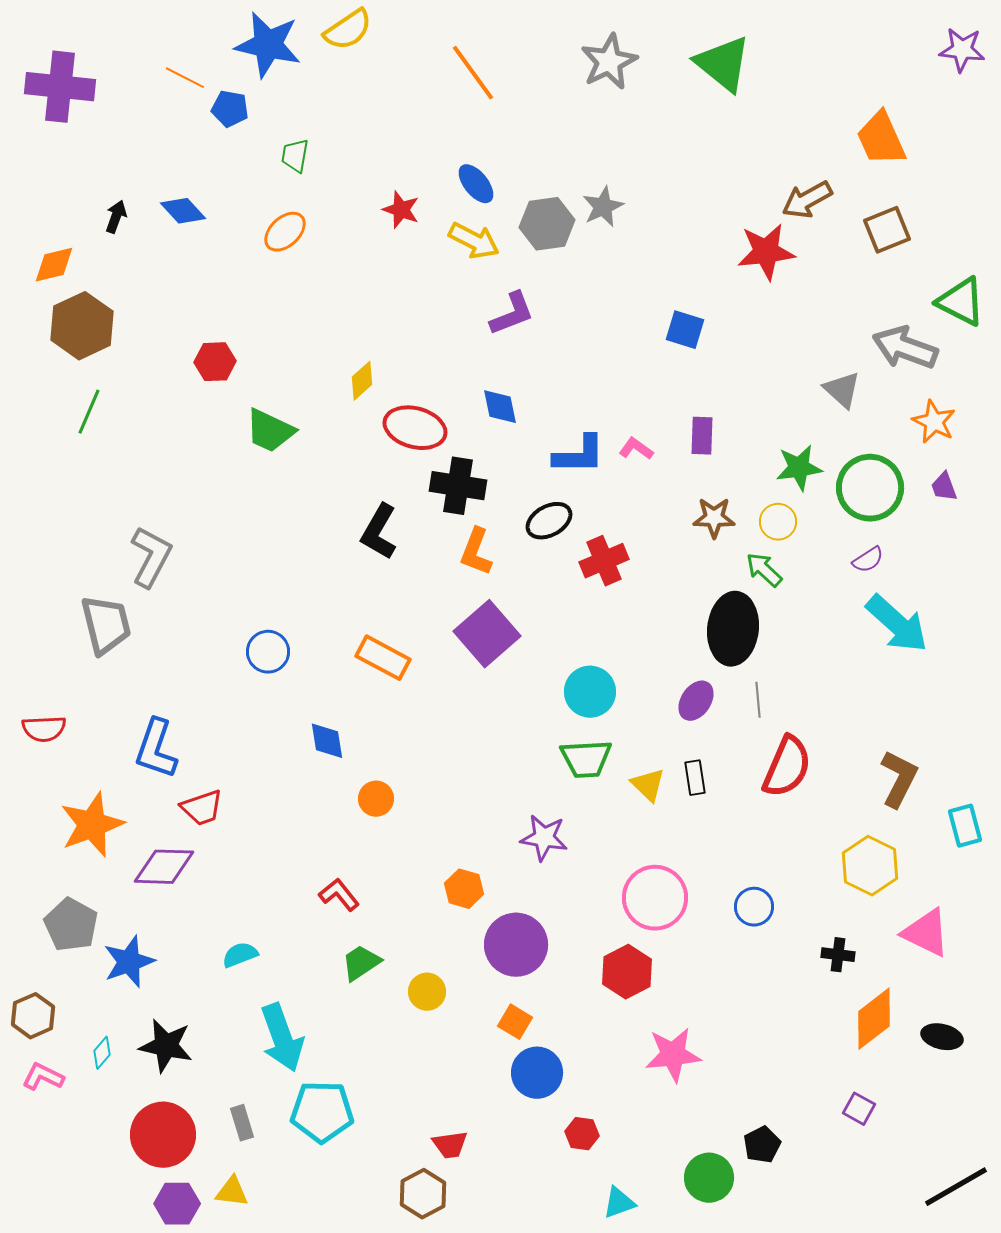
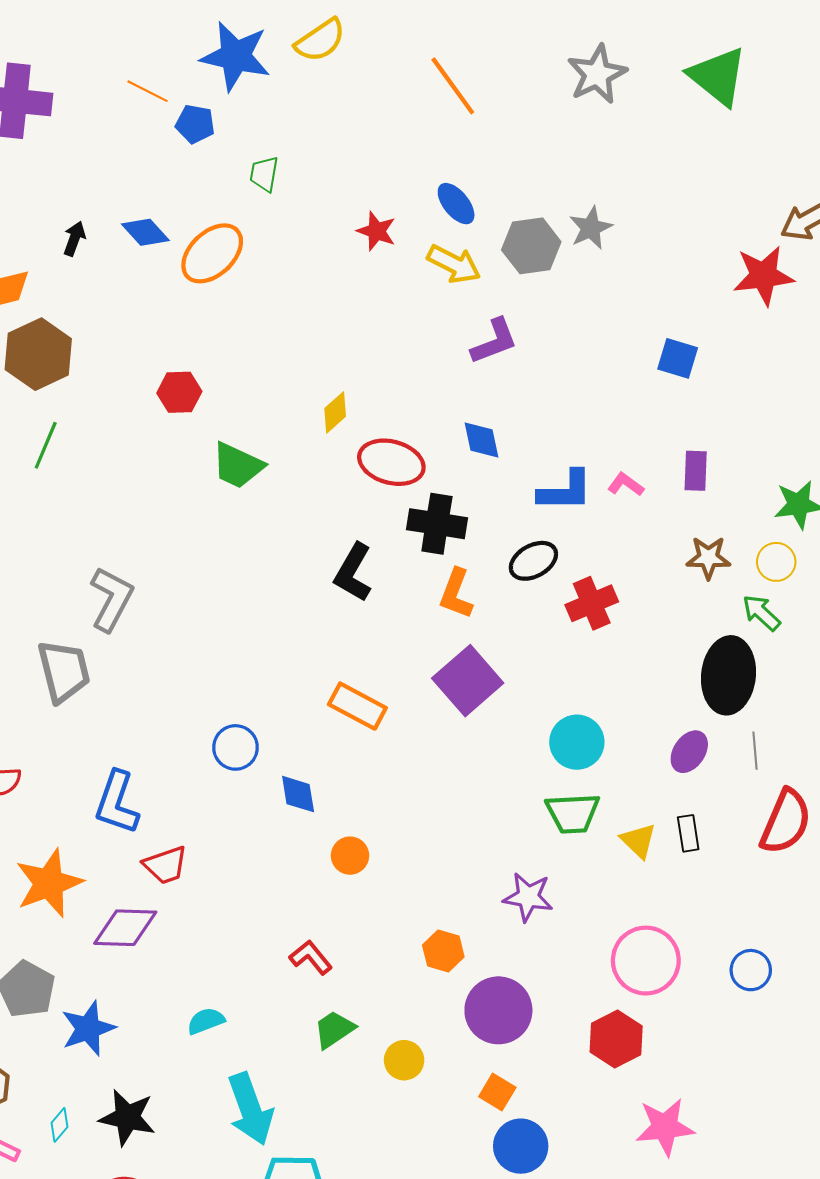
orange ellipse: (285, 232) -> (212, 253), moved, size x1.4
blue circle: (268, 652) -> (236, 747), moved

